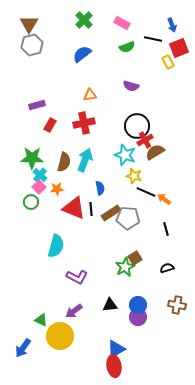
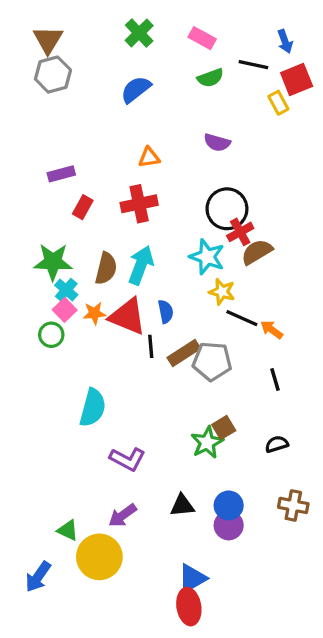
red triangle: (74, 208) -> (128, 317), moved

